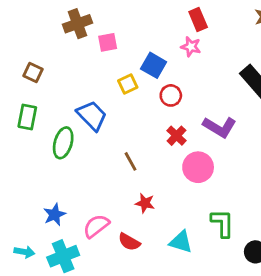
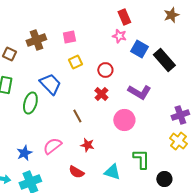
brown cross: (78, 24) -> (36, 40), moved
pink square: (108, 42) -> (69, 37), moved
blue square: (154, 65) -> (139, 49), moved
red cross: (177, 136) -> (101, 94), moved
pink semicircle: (96, 226) -> (52, 146), moved

